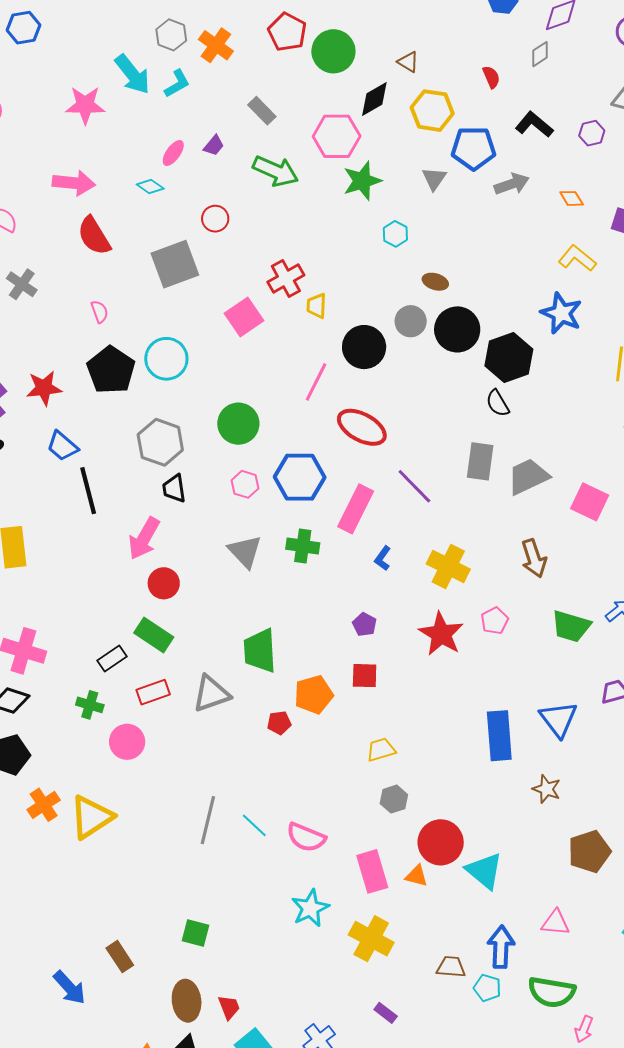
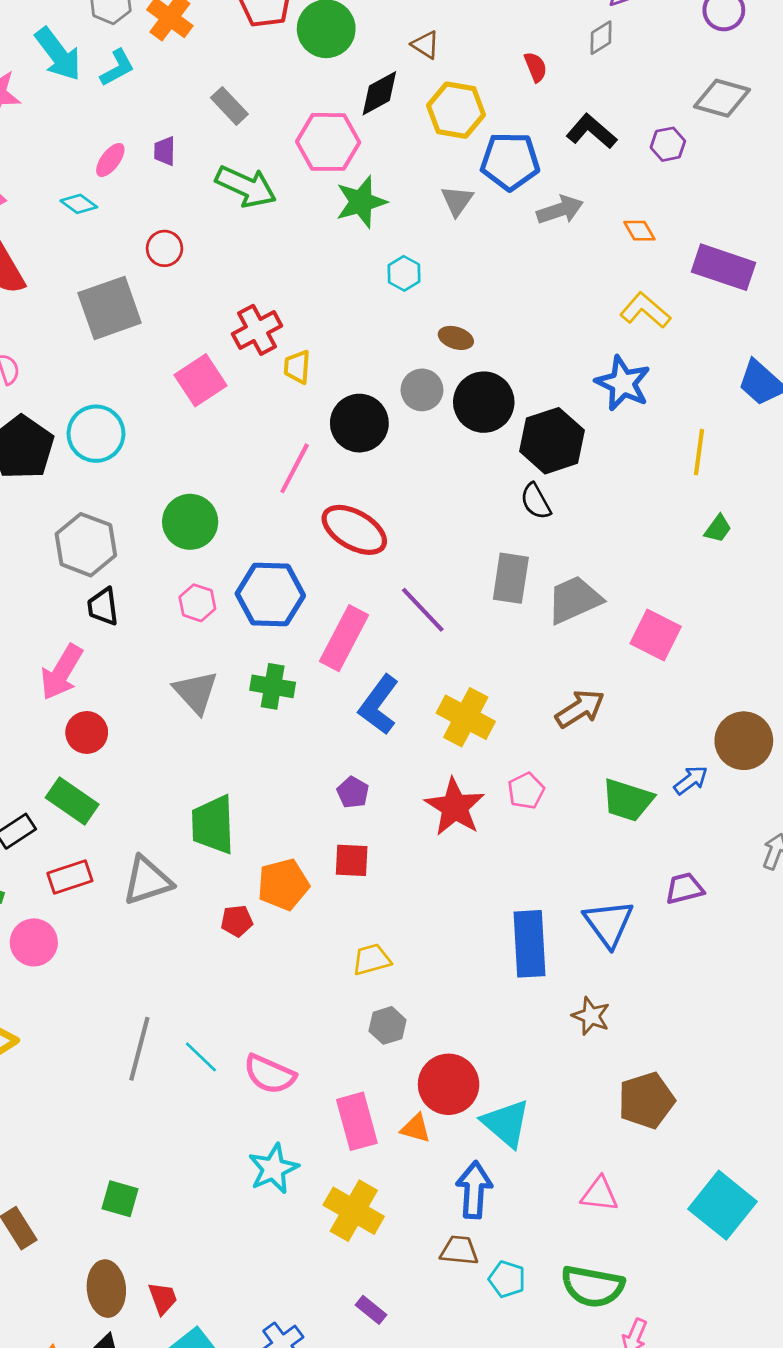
purple trapezoid: (214, 146) -> (165, 151), turned 140
blue L-shape: (383, 558) -> (379, 705), size x1.8
brown arrow: (534, 558) -> (580, 709), turned -105
blue arrow: (501, 947) -> (474, 1190), moved

